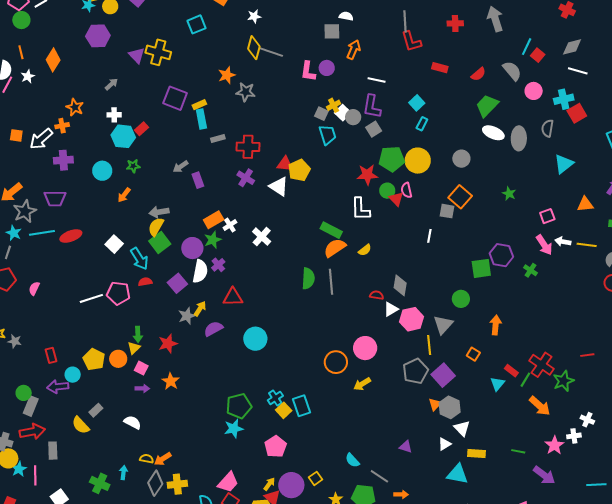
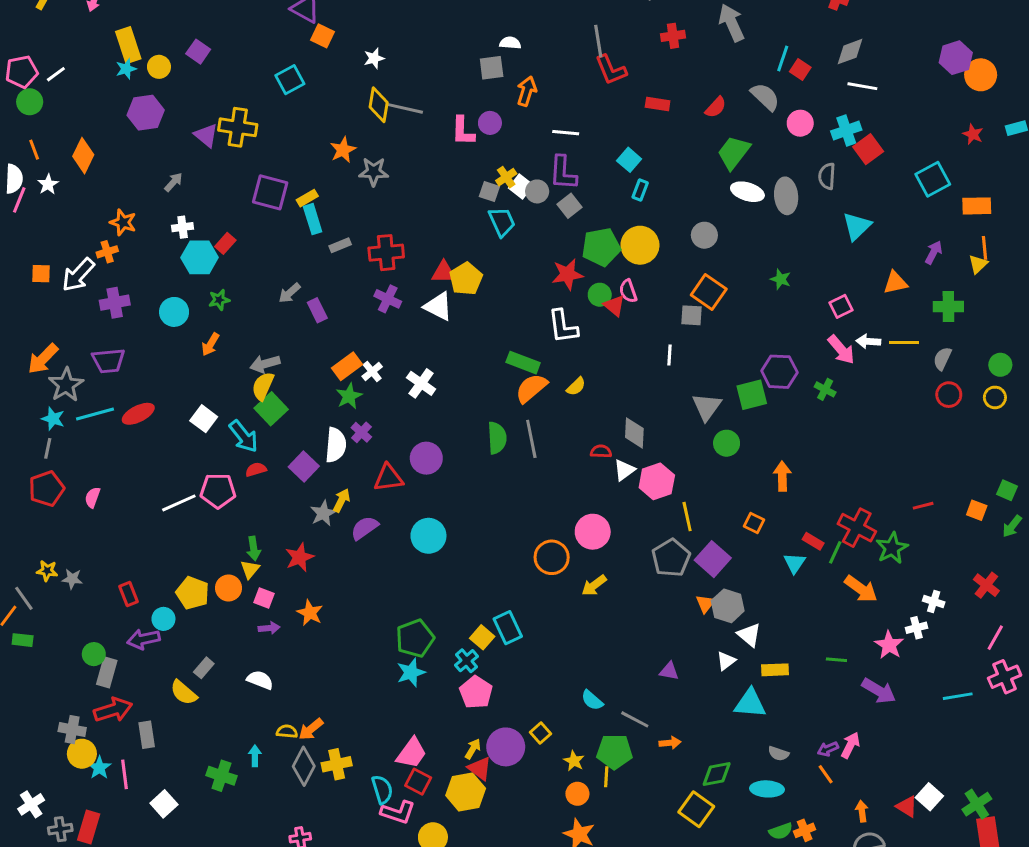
purple circle: (192, 248) -> (426, 458), moved
gray triangle: (443, 325) -> (707, 407), moved
cyan cross: (275, 398) -> (467, 661), moved

